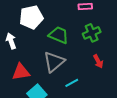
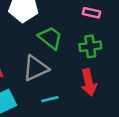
red arrow: (98, 61) -> (89, 82), size x1.5

